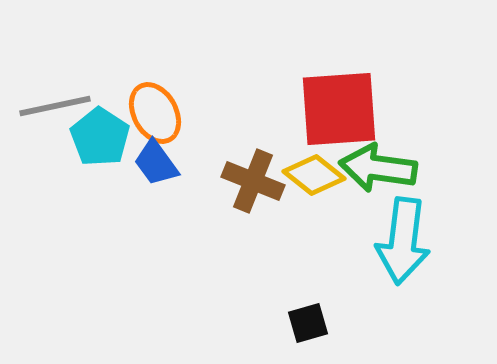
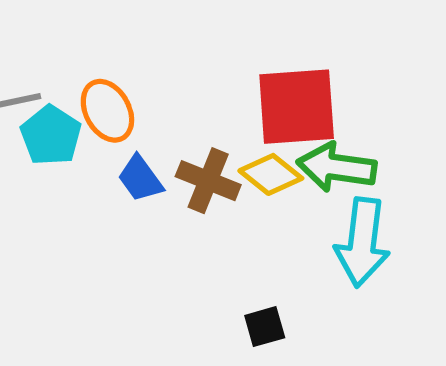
blue trapezoid: (156, 163) -> (140, 179), moved

